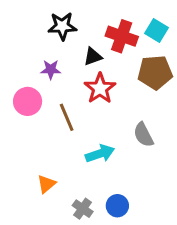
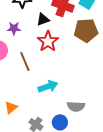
gray semicircle: (143, 135) -> (76, 106), moved, turned -60

